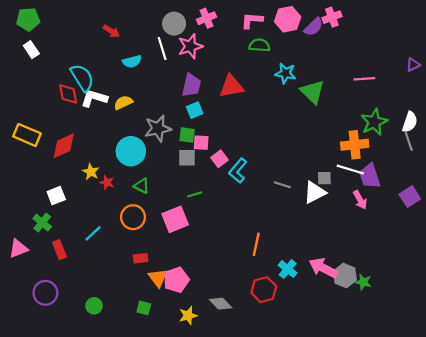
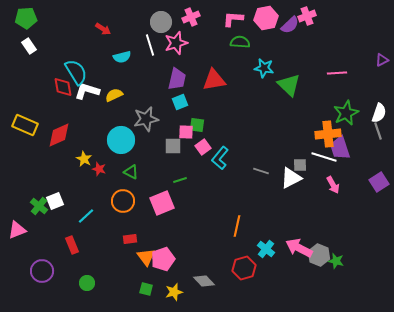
green square: (187, 135) -> (197, 125), moved
purple trapezoid: (370, 176) -> (340, 148), moved
white square: (56, 196) -> (55, 201), moved
red rectangle: (59, 250) -> (72, 245), moved
green square: (144, 308) -> (146, 289), moved

